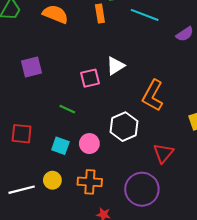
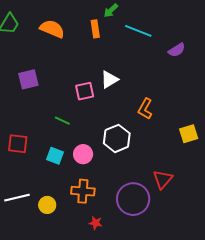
orange L-shape: (153, 95) -> (145, 109), size x0.7
red triangle: (163, 153) -> (163, 179), moved
yellow circle: (52, 180) -> (47, 205), moved

